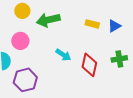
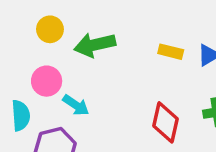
cyan arrow: (63, 55) -> (76, 105), moved

